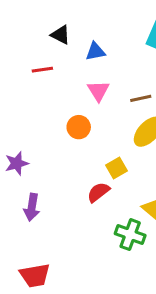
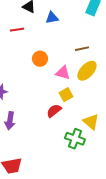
pink triangle: (98, 91) -> (63, 73), moved, turned -42
orange circle: (79, 127) -> (40, 59), moved

